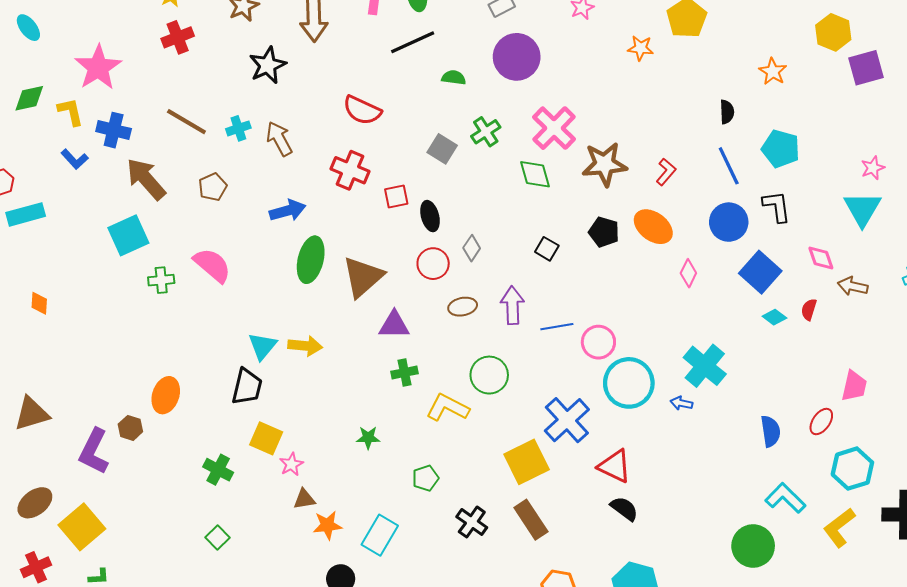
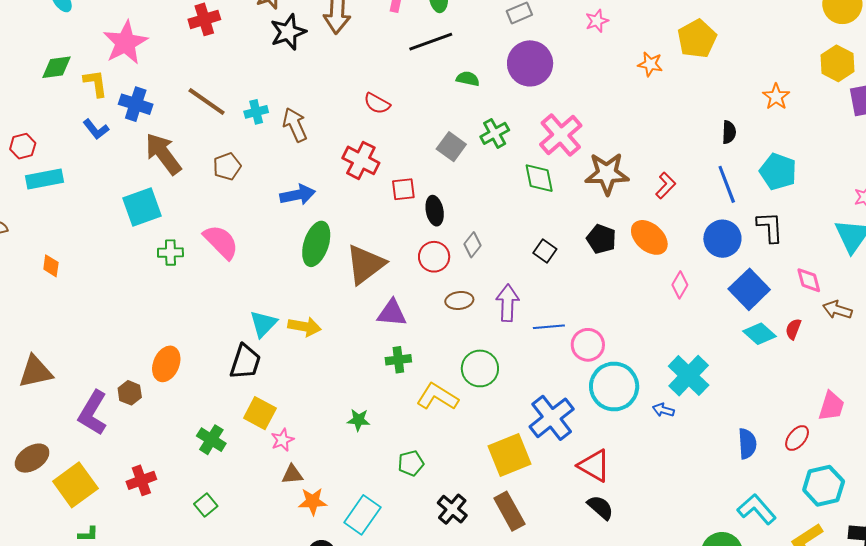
black star: (268, 65) -> (288, 32), moved
red semicircle: (362, 110) -> (377, 104), size x0.7
cyan diamond: (774, 317) -> (760, 334), size x1.4
red cross: (36, 567) -> (141, 480), moved

